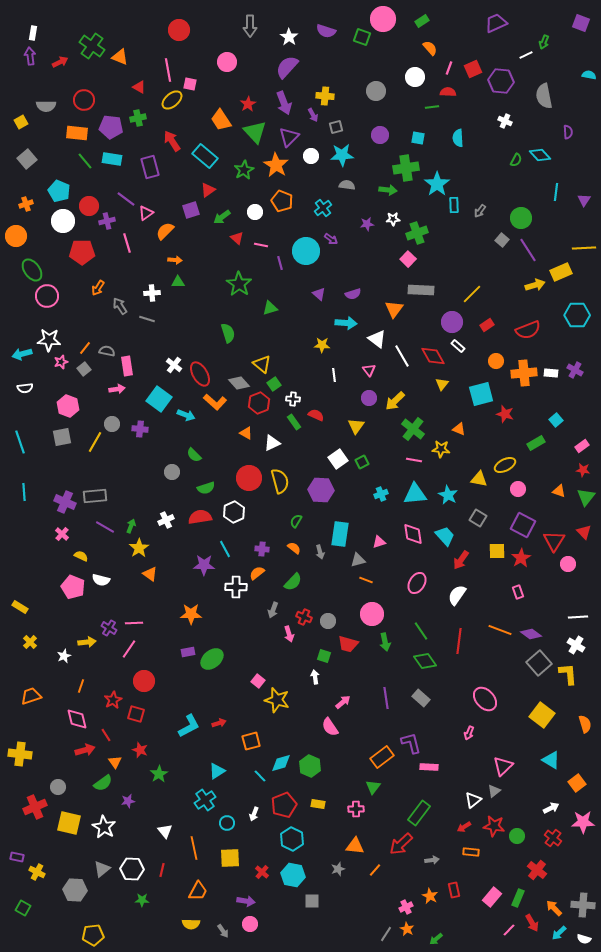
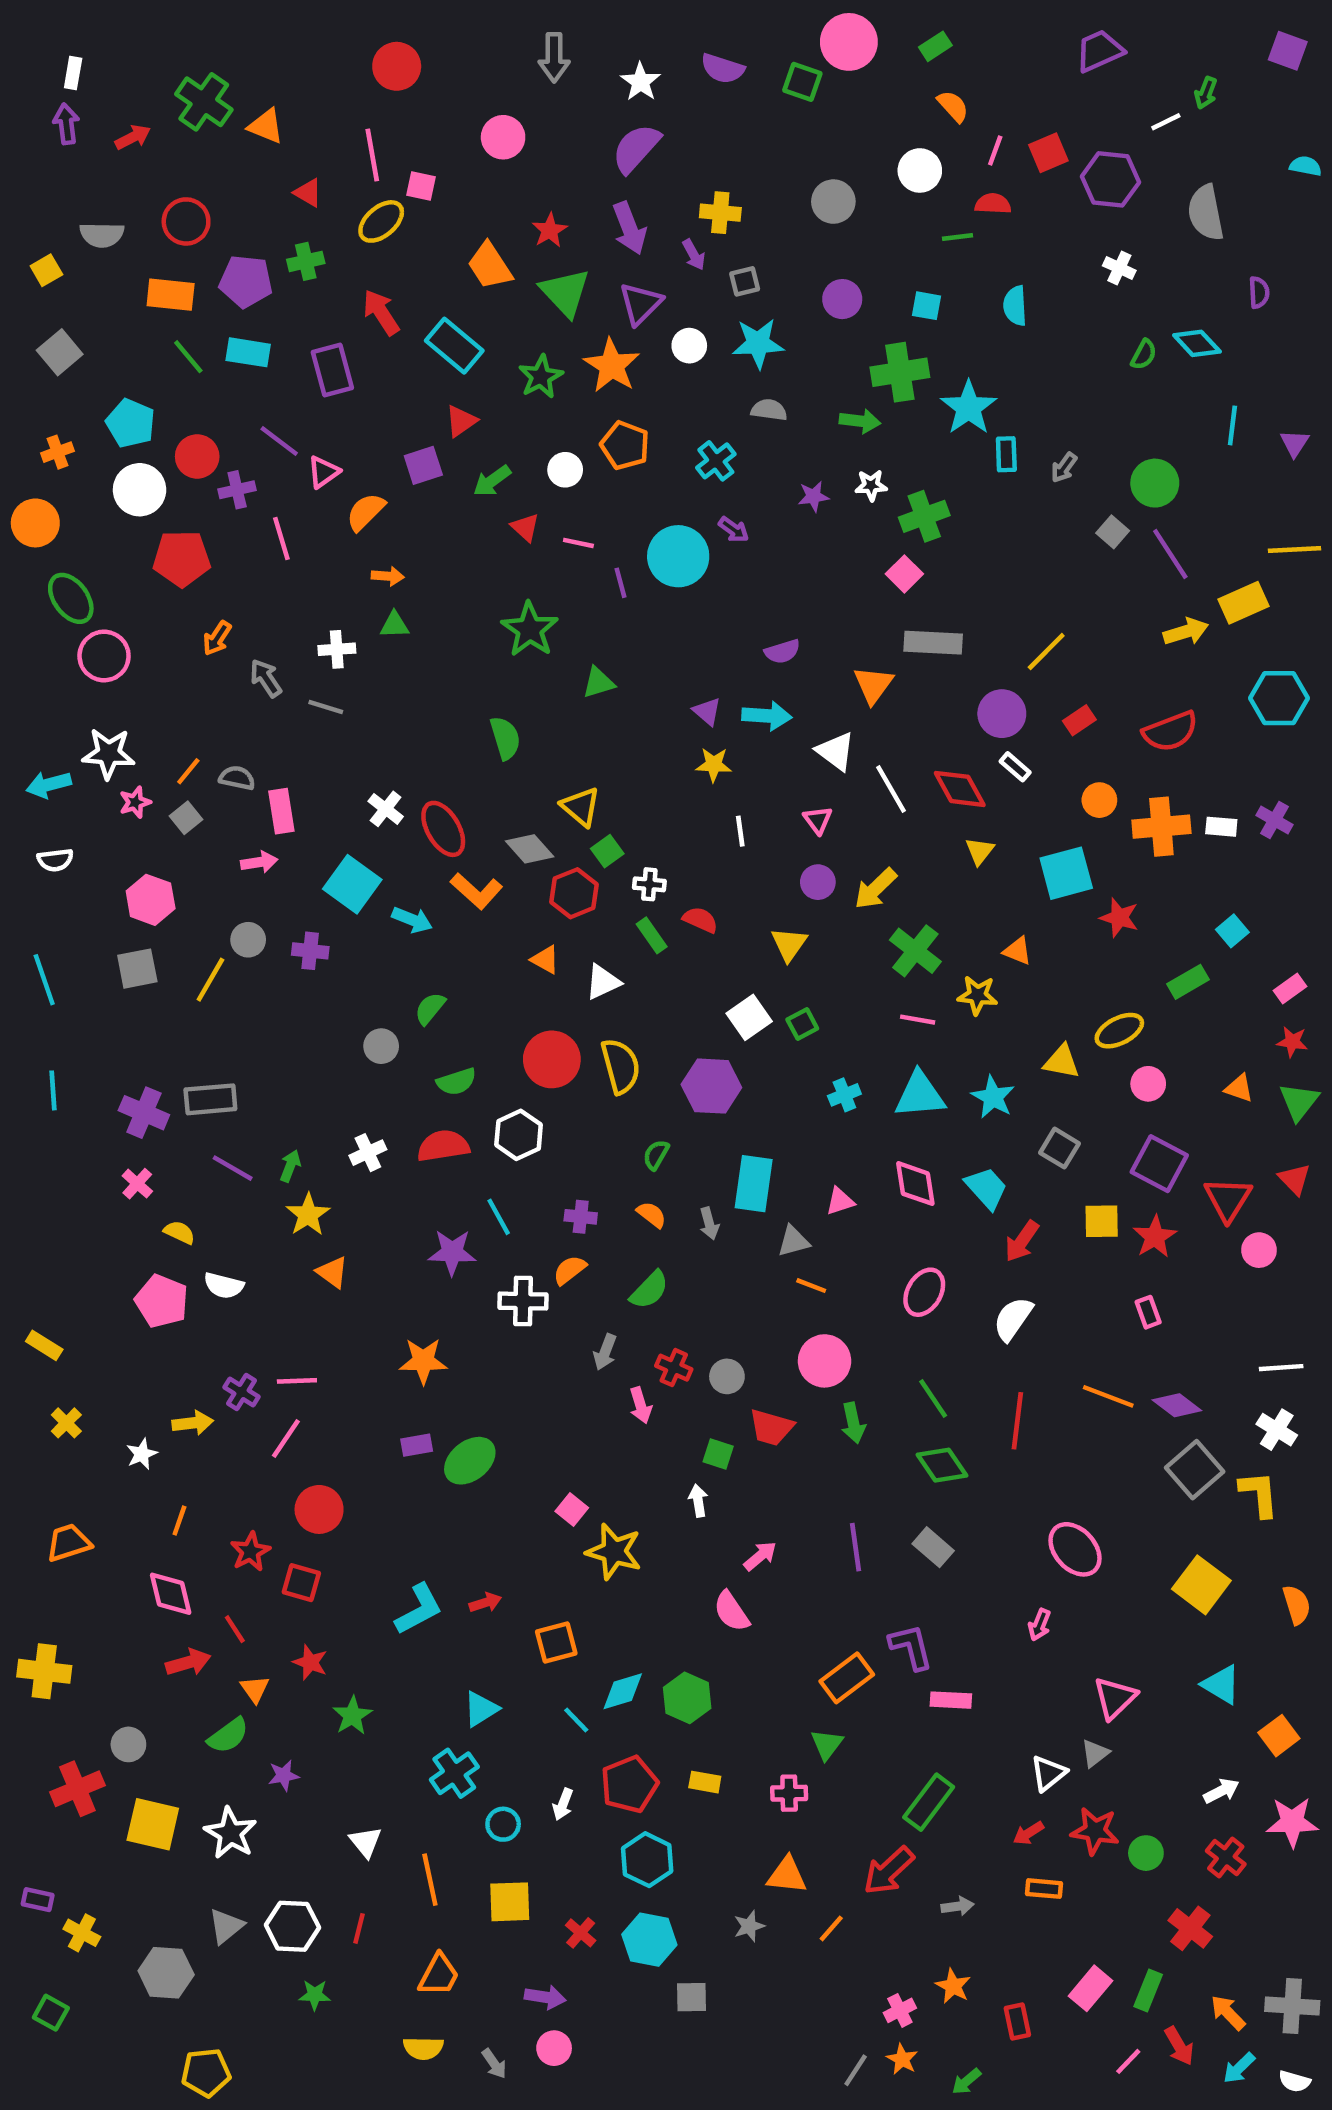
purple triangle: (319, 294) -> (707, 711), moved
green semicircle: (194, 455) -> (430, 1008), turned 84
red rectangle: (454, 890) -> (1017, 2022), moved

